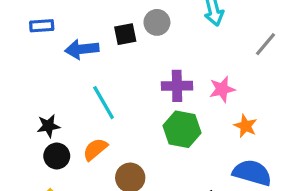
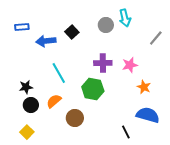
gray circle: (157, 22) -> (106, 25), moved
black square: (125, 34) -> (72, 32), turned -32
green hexagon: (182, 129) -> (93, 89), moved

